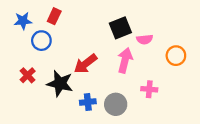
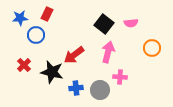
black square: (120, 28) -> (104, 24), turned -30
pink semicircle: (145, 39) -> (131, 23), moved
pink cross: (149, 89) -> (120, 77), moved

